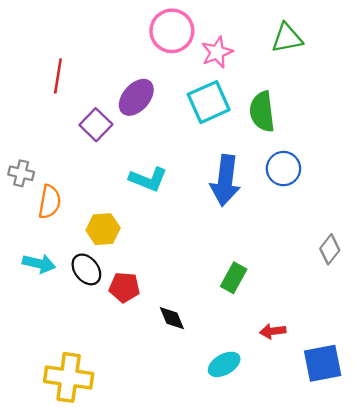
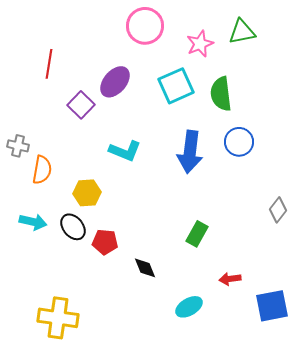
pink star: (217, 52) -> (200, 44), moved

